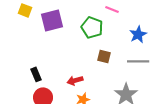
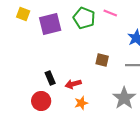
green pentagon: (92, 27) -> (84, 18), moved
black rectangle: (36, 74) -> (50, 78), moved

